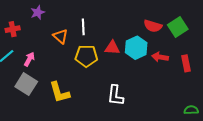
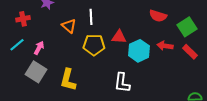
green square: (178, 27) -> (187, 27), moved
cyan hexagon: (136, 48) -> (139, 51), moved
red rectangle: (186, 63) -> (190, 52), turned -35
yellow L-shape: (59, 92) -> (68, 80), turned 30

